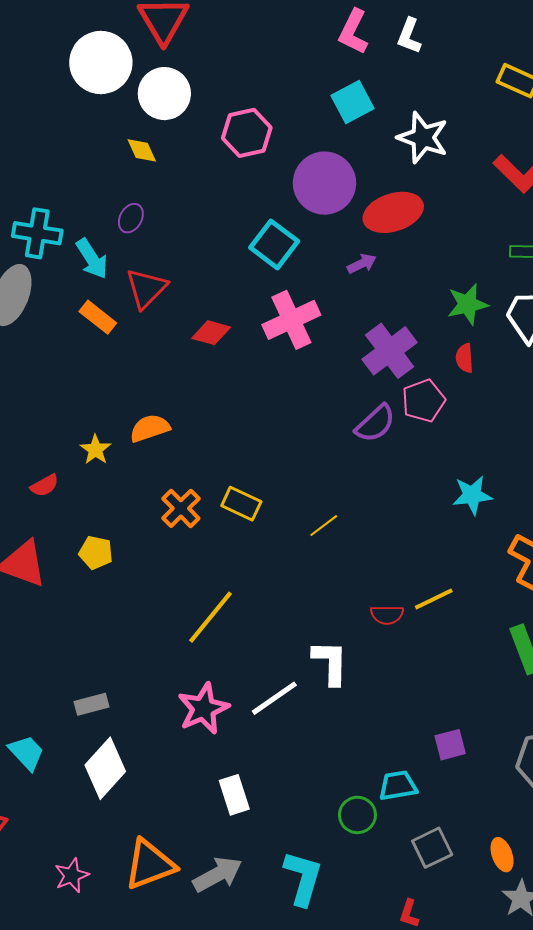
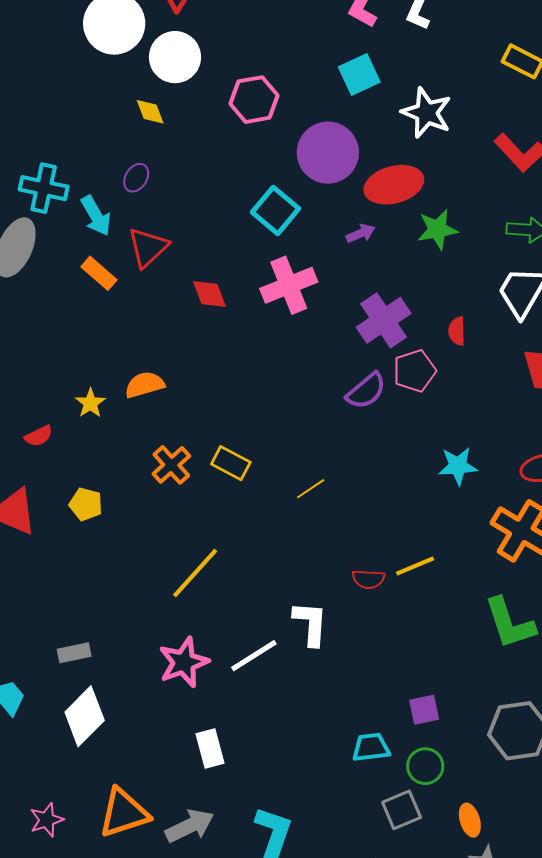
green star: (468, 304) -> (437, 229), moved
red diamond: (211, 333) -> (209, 294), turned 51
green circle: (357, 815) -> (425, 766), moved

